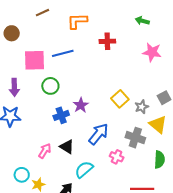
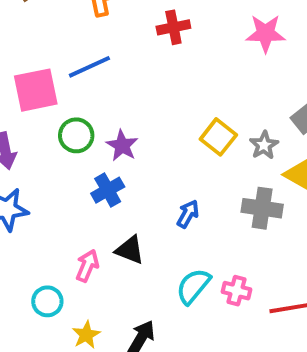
purple star: (81, 105) -> (122, 146), moved
blue arrow: (98, 134) -> (188, 214), size x0.6
pink cross: (117, 157) -> (237, 291), moved
cyan semicircle: (84, 169) -> (193, 286), moved
cyan circle: (22, 175) -> (47, 301), moved

